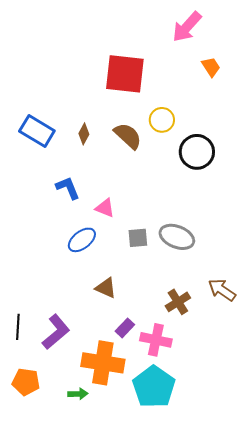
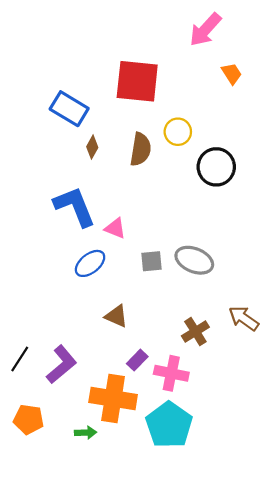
blue rectangle: (37, 131) -> (69, 109), moved
brown semicircle: (128, 136) -> (141, 149), turned 56
blue L-shape: (68, 188) -> (75, 206), size x1.6
black line: (18, 327) -> (20, 359), turned 30

